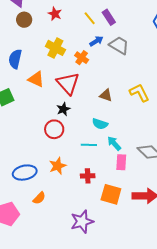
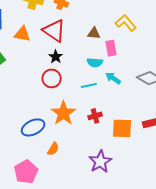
pink rectangle: (121, 162) -> (111, 48), moved
orange star: (58, 166) -> (63, 113), size x1.4

